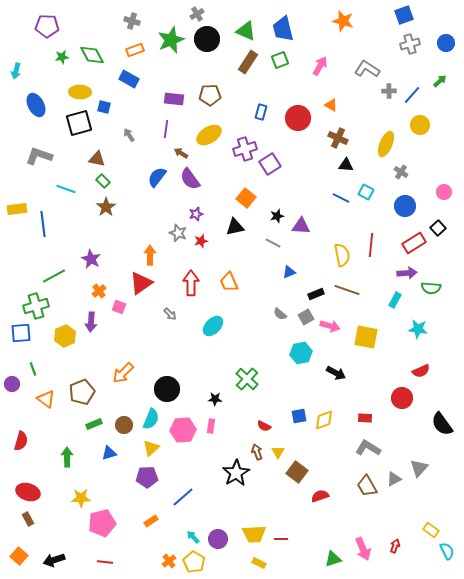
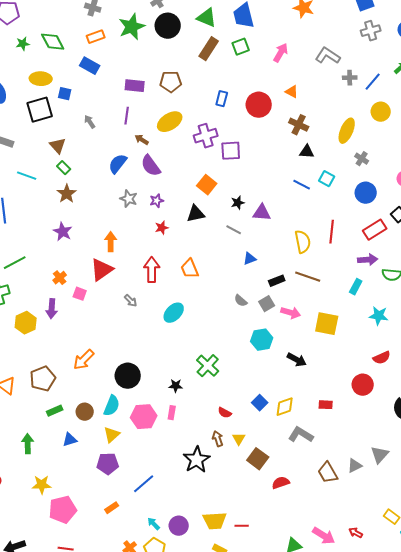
brown triangle: (97, 159) -> (58, 146), turned 36
purple square: (270, 164) -> (231, 151), turned 30
gray star: (178, 233) -> (129, 199), moved
purple star: (91, 259) -> (63, 232), moved
blue square: (299, 416) -> (260, 403), turned -35
gray L-shape: (368, 448) -> (301, 435), moved
red arrow: (395, 546) -> (356, 533), turned -80
pink arrow: (363, 549) -> (324, 536), turned -35

